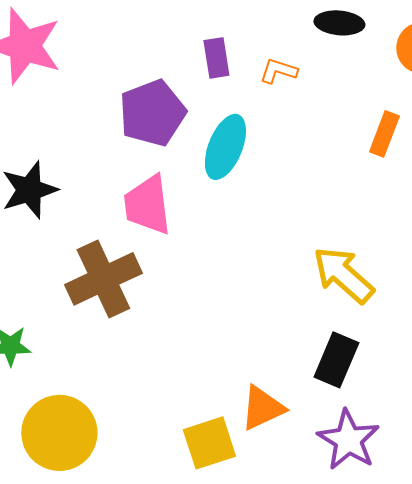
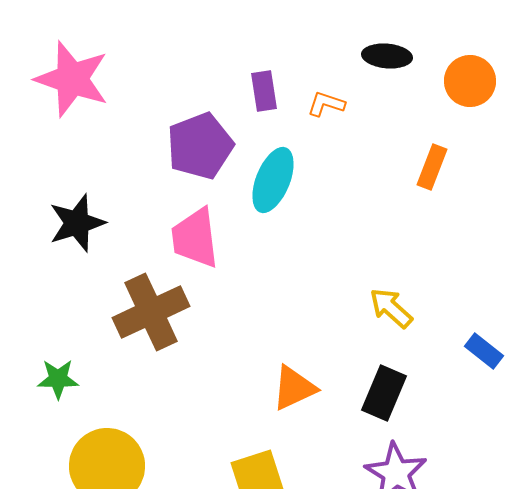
yellow arrow: (343, 275) -> (391, 308), size x0.7
orange triangle: (262, 408) -> (294, 388), moved

